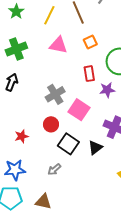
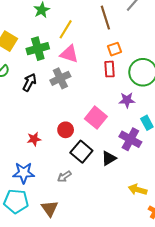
yellow line: (49, 15) -> (66, 29), moved
pink triangle: (58, 45) -> (69, 54), moved
red rectangle: (89, 74) -> (110, 69), moved
gray cross: (55, 94) -> (60, 78), moved
brown triangle: (43, 202) -> (50, 208), turned 36

